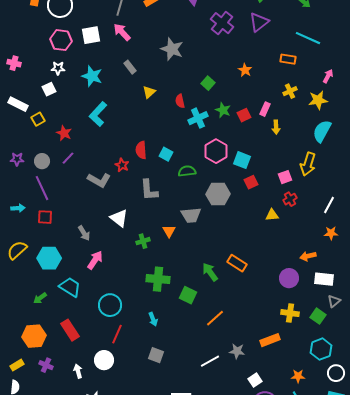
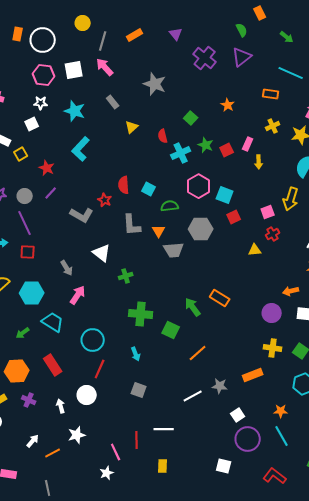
orange triangle: (169, 231) -> (159, 231), moved

